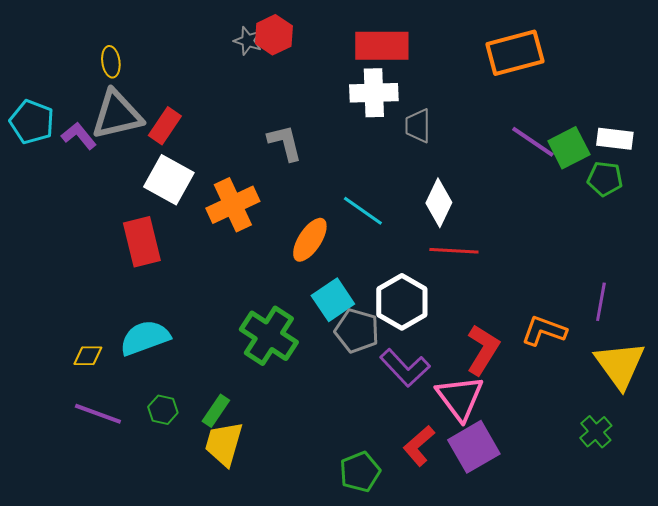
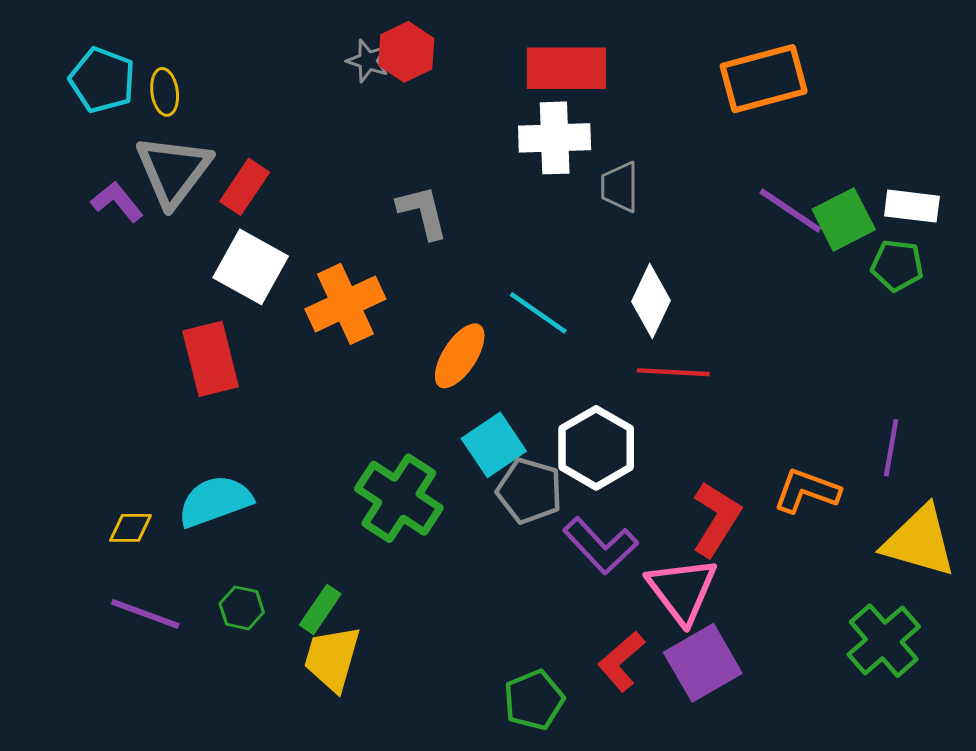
gray triangle: (117, 115) -> (173, 171), turned -40
cyan pentagon: (32, 122) -> (102, 80), moved
yellow triangle: (620, 365) -> (919, 541), turned -38
green cross: (596, 432) -> (884, 641), size x1.5

